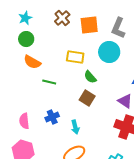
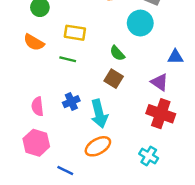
yellow rectangle: (75, 57) -> (75, 33), moved
orange semicircle: (32, 62) -> (34, 42), moved
cyan arrow: (75, 127) -> (99, 114), size x1.6

